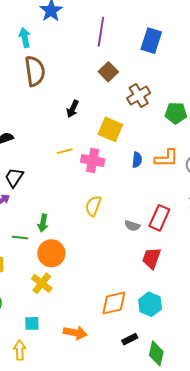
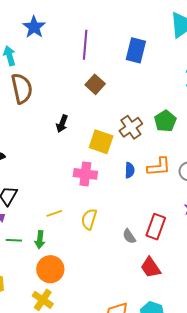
brown cross: (139, 96) -> (131, 127), moved
green pentagon: (176, 113) -> (165, 121), turned -30
yellow line: (65, 151) -> (54, 213), moved
gray semicircle: (132, 226) -> (129, 236), turned 42
green line: (20, 237) -> (14, 240), moved
red trapezoid: (151, 258) -> (151, 267), turned -50

